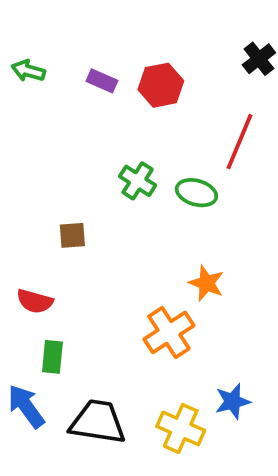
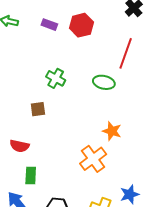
green cross: (138, 181) -> (56, 78), moved

